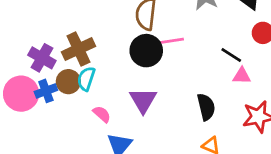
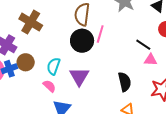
pink line: (171, 41) -> (100, 34), turned -66
brown cross: (78, 49) -> (31, 22), moved, turned -35
cyan semicircle: (86, 79) -> (53, 66), moved

